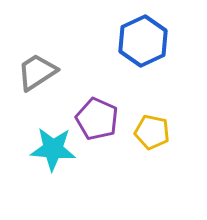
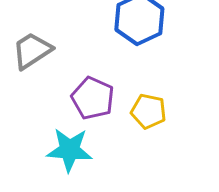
cyan star: (53, 149) -> (69, 150), moved

